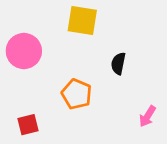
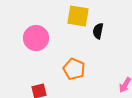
black semicircle: (118, 64) -> (98, 31), moved

